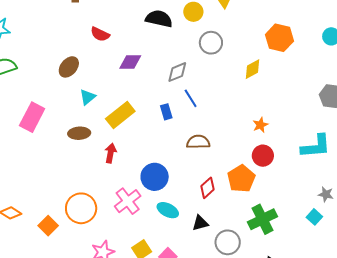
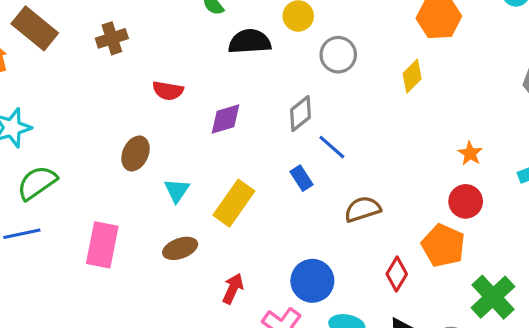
orange star: (260, 125) -> (470, 153), moved
red arrow: (111, 153) -> (233, 289), moved, turned 30

